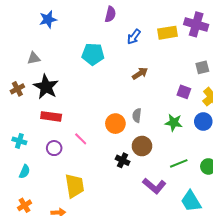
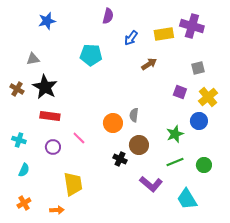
brown arrow: (140, 74) -> (149, 64), moved
brown cross: (17, 89) -> (17, 89), turned -32
green star: (174, 123) -> (175, 134), moved, turned -30

